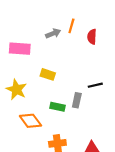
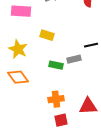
gray rectangle: (77, 100) -> (74, 59), turned 64
orange diamond: (30, 121) -> (18, 77), moved

